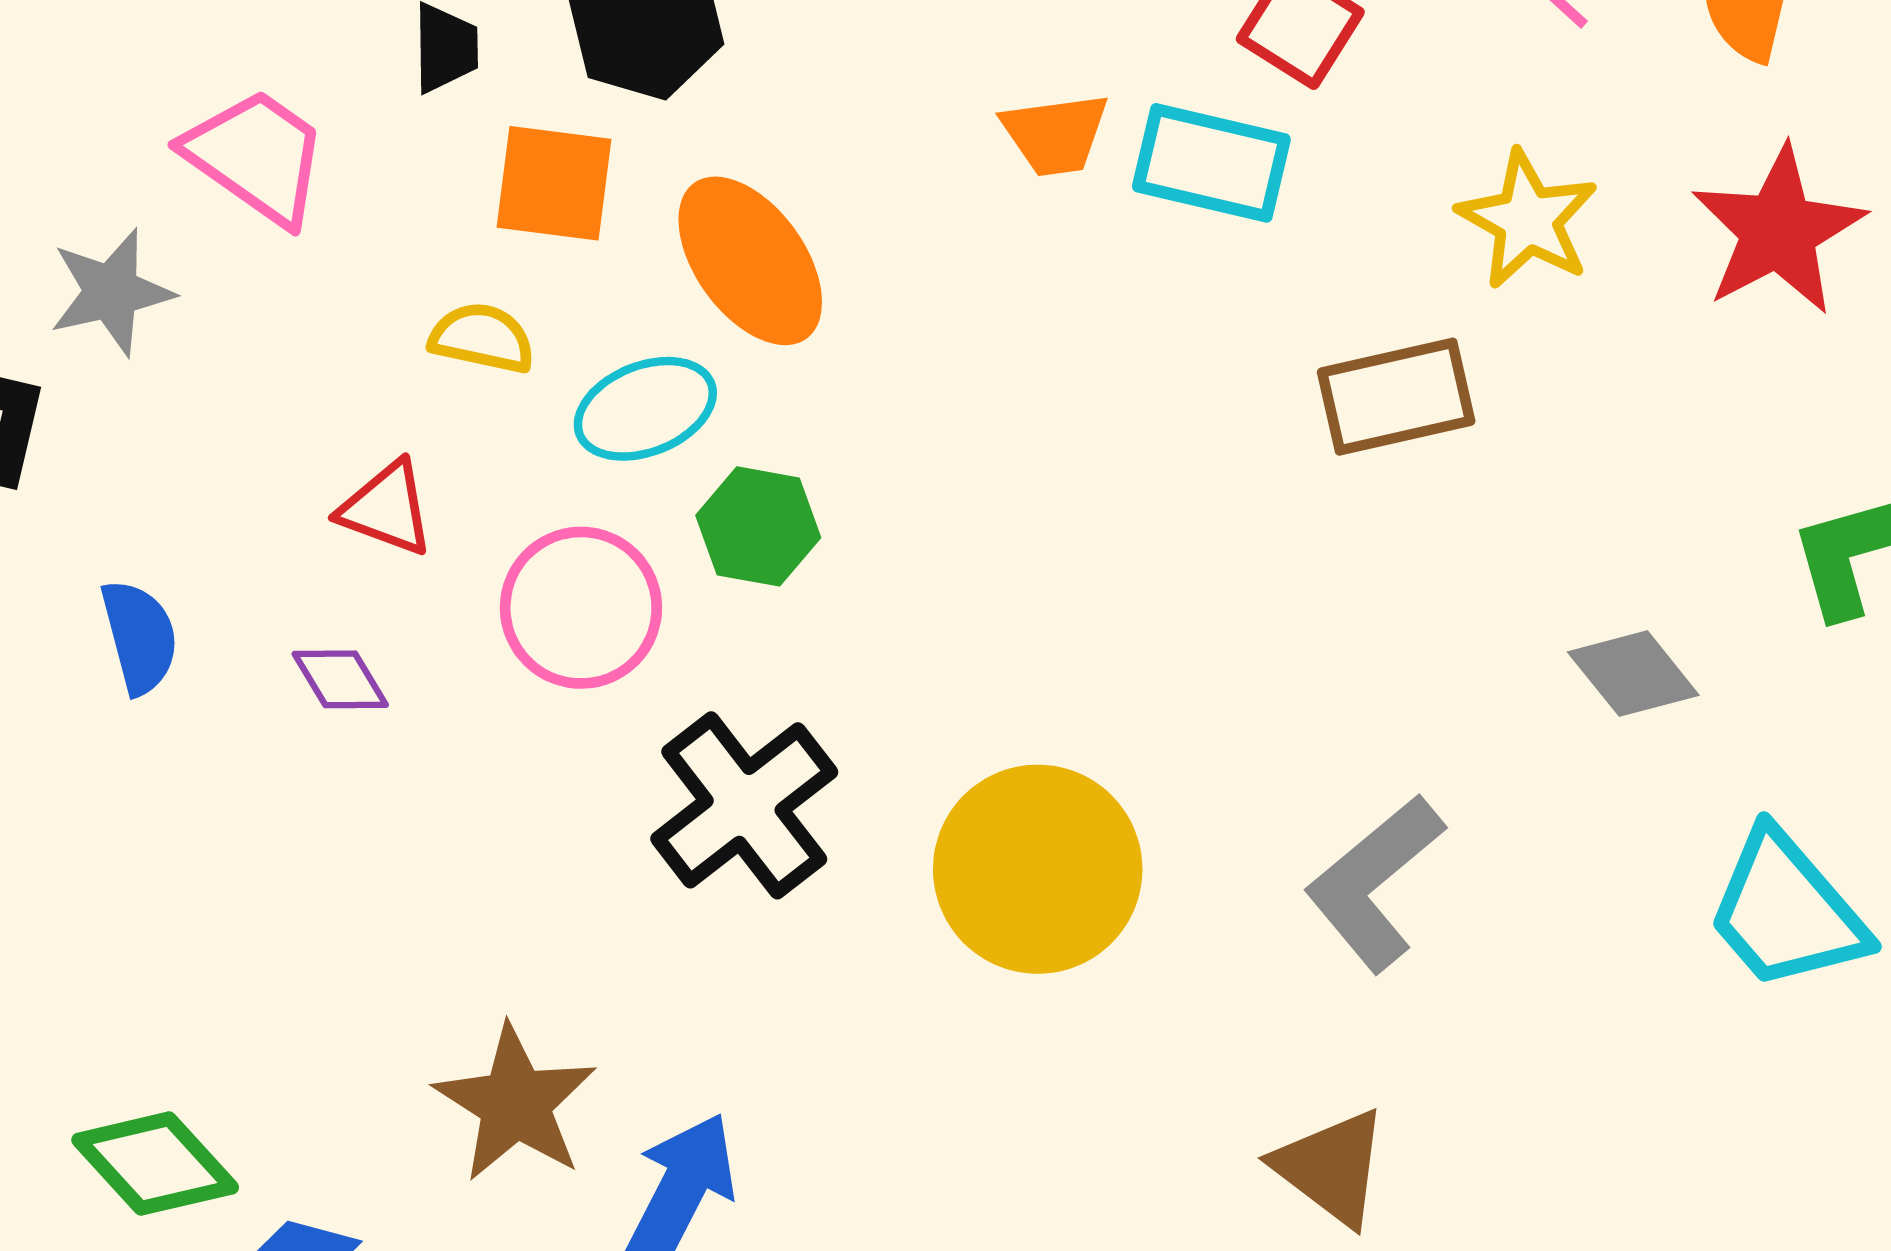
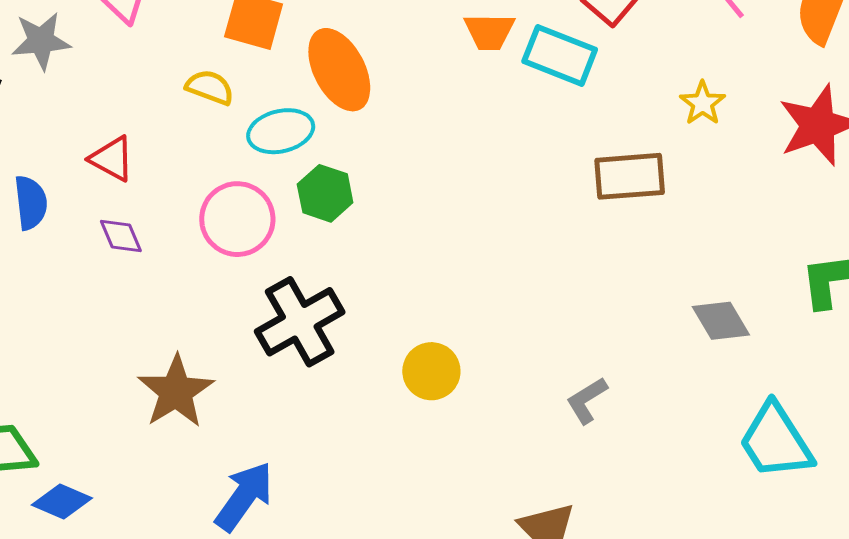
yellow star: (1528, 220) -> (703, 103), size x0.7
red triangle: (386, 508) -> (112, 159), moved
yellow circle: (1038, 869) -> (431, 371), size x0.6
gray L-shape: (1375, 883) -> (587, 400), size x0.6
brown star: (515, 1103) -> (176, 392), moved

